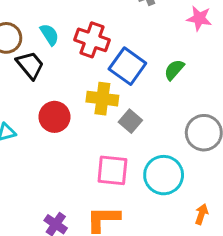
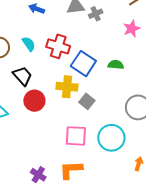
pink star: (199, 18) -> (132, 29), turned -30
black trapezoid: (30, 65) -> (22, 76), moved
green semicircle: (174, 70) -> (116, 65), turned 56

